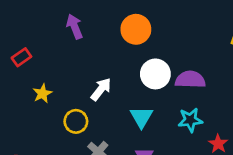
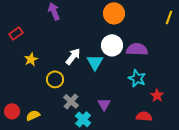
orange circle: (136, 29) -> (114, 13), moved
cyan triangle: (141, 117) -> (95, 62), moved
cyan star: (190, 120) -> (137, 78), turned 30

